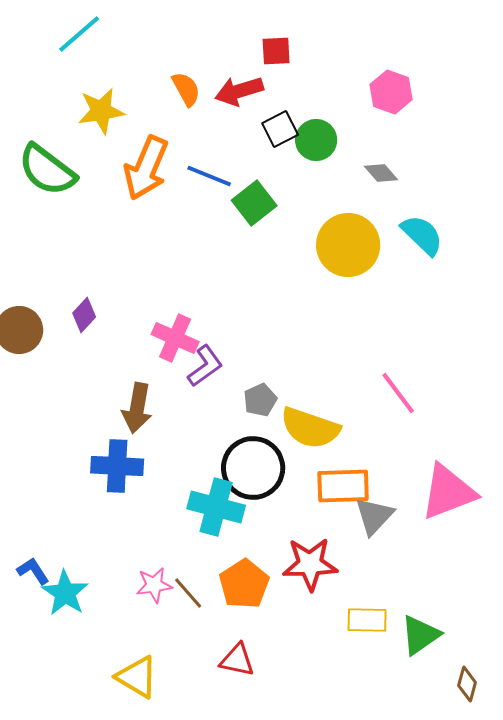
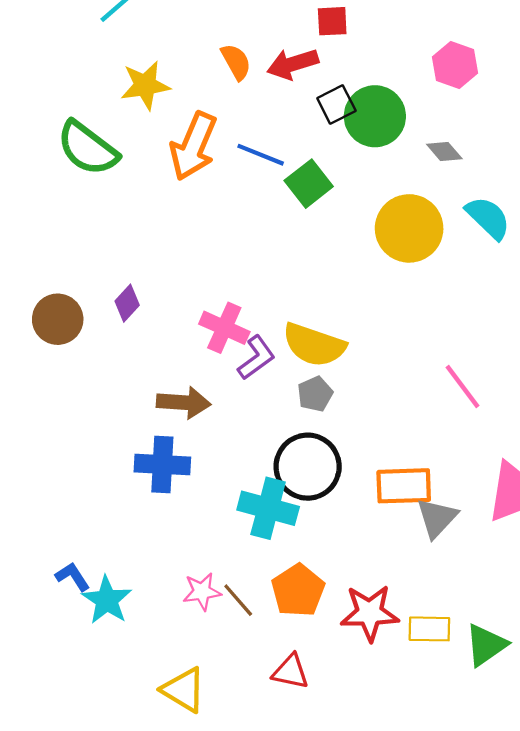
green circle: (316, 140) -> (375, 116), size x1.4
brown arrow: (137, 408) -> (184, 403), turned -96
yellow semicircle: (310, 428) -> (314, 345), moved
red star: (310, 564) -> (370, 613), moved

